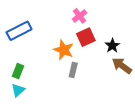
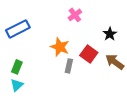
red square: (86, 37) -> (89, 54), moved, turned -30
black star: (112, 46) -> (110, 34), moved

